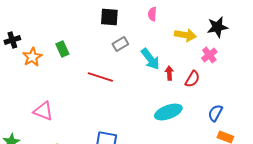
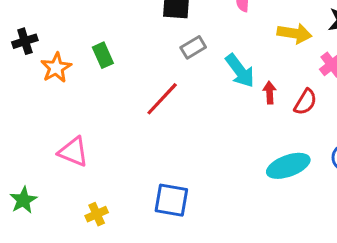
red line: (100, 77) -> (162, 99), turned -65
cyan ellipse: (168, 112) -> (288, 166), moved

